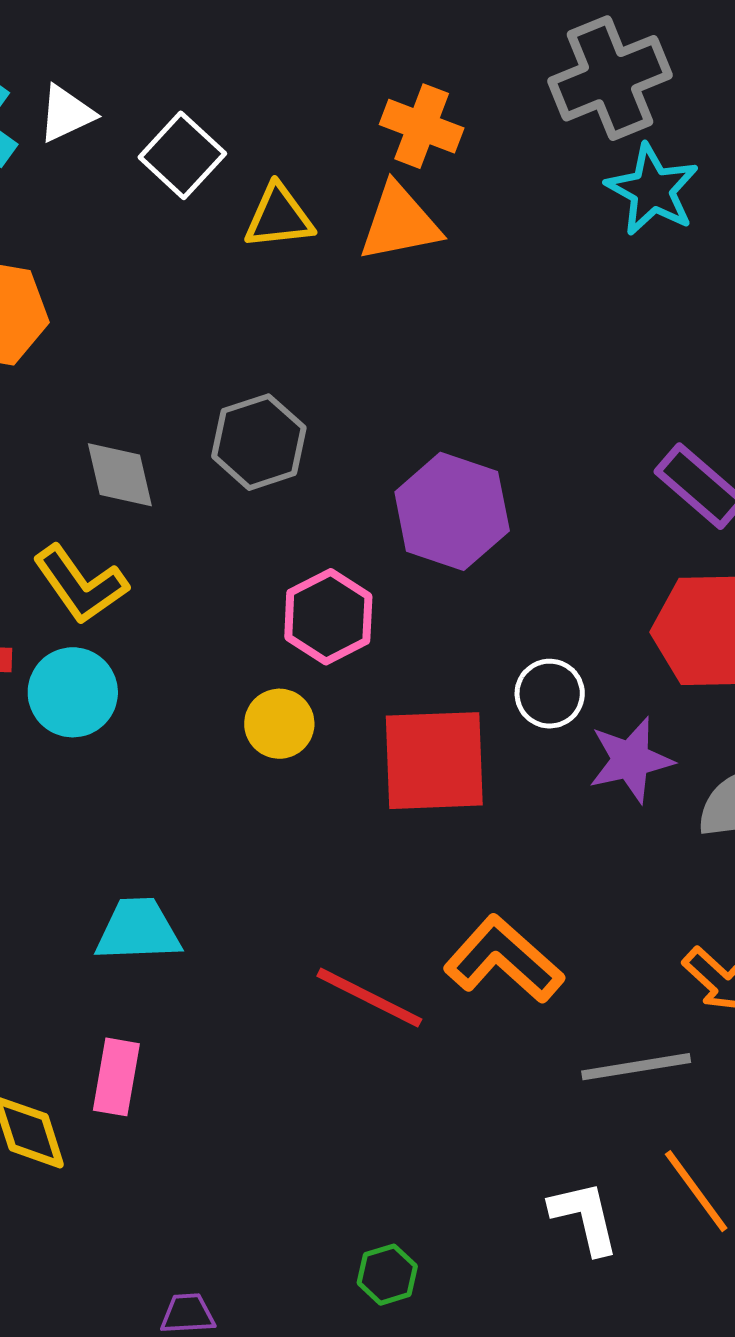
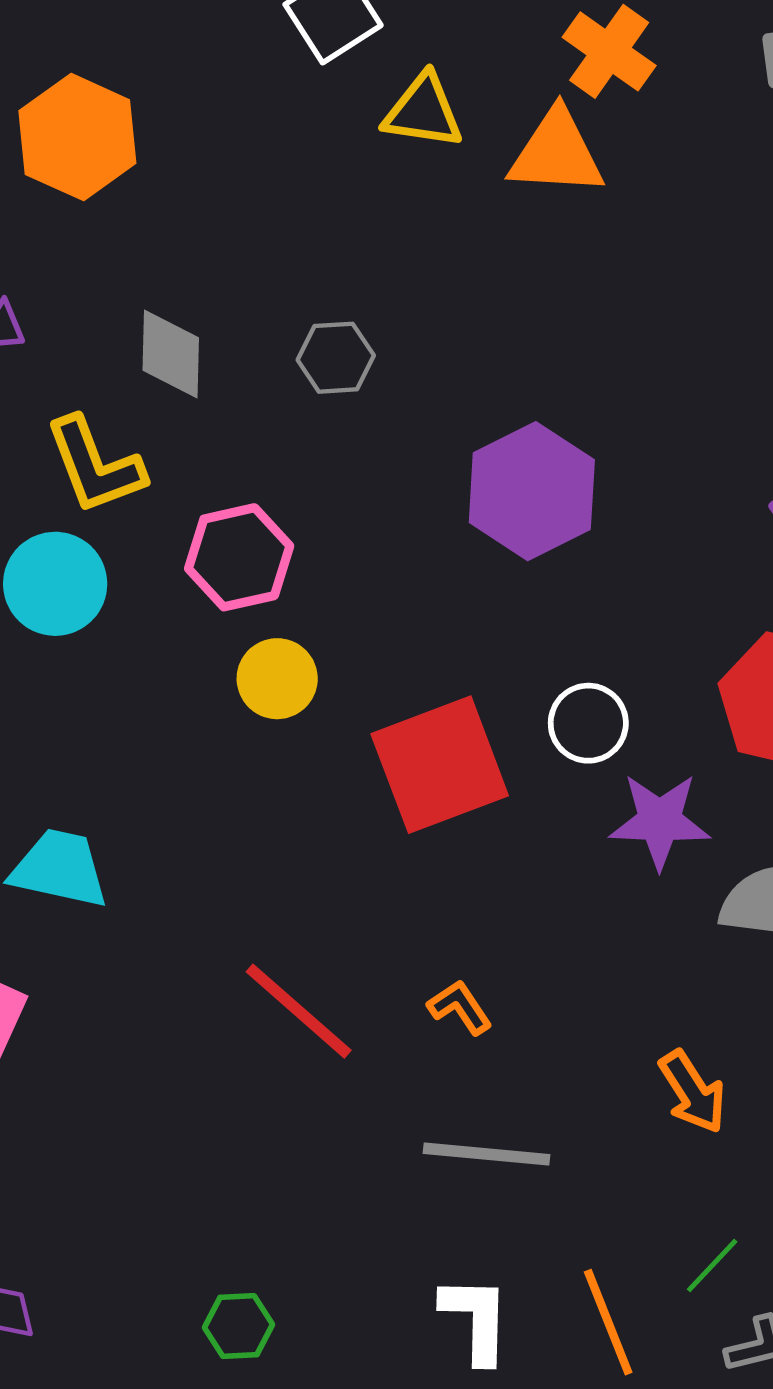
gray hexagon: (259, 442) -> (336, 358), size x0.7
pink hexagon: (328, 617) -> (239, 557), moved
red square: (434, 761) -> (440, 765), turned -33
orange L-shape: (504, 959) -> (460, 1007), size x0.5
gray line: (636, 1067) -> (486, 1154), moved

